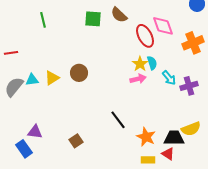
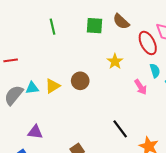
green line: (43, 20) -> (53, 27), moved
yellow star: (140, 64) -> (115, 61), moved
pink arrow: (138, 79) -> (141, 87), turned 70
purple triangle: (35, 132) -> (35, 132), moved

